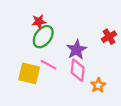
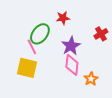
red star: (39, 22) -> (63, 18), moved
pink line: (49, 65) -> (32, 47), moved, turned 35

